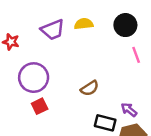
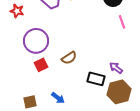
brown semicircle: (90, 88) -> (69, 58), moved

